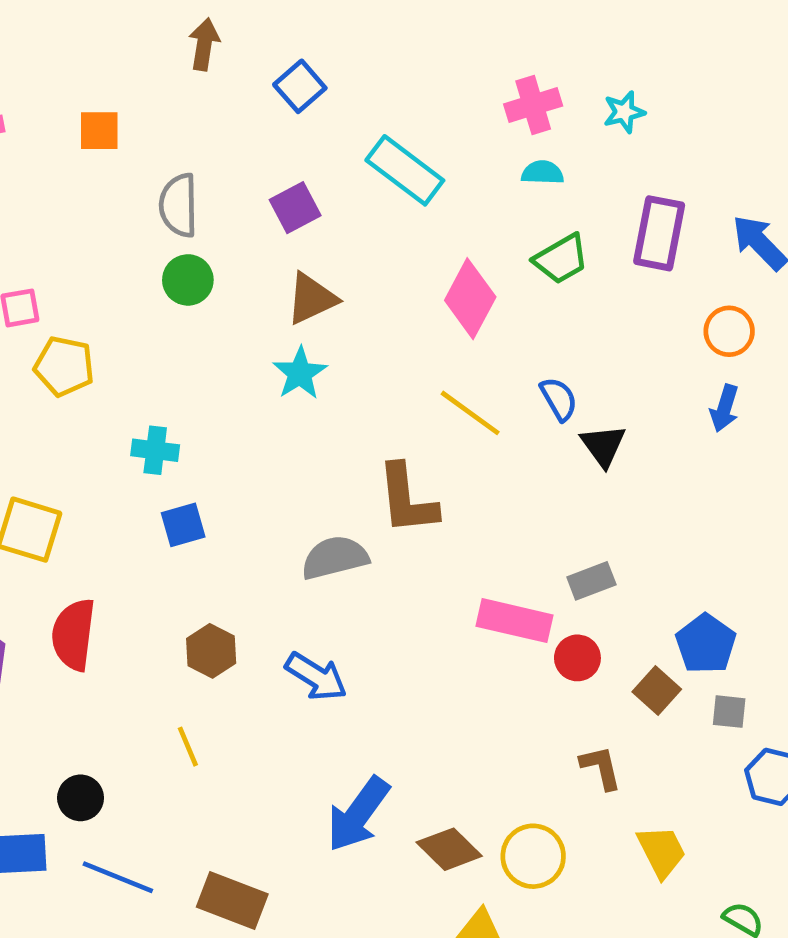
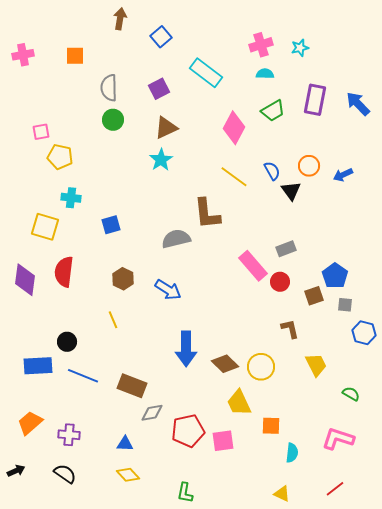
orange circle: (729, 331) -> (309, 166), moved
blue arrow: (724, 408) -> (343, 175), turned 48
cyan cross: (155, 450) -> (71, 198), moved
pink rectangle: (514, 621) -> (253, 266), turned 36
brown square: (657, 691) -> (314, 296), turned 30
blue arrow: (358, 814) -> (186, 349), turned -36

